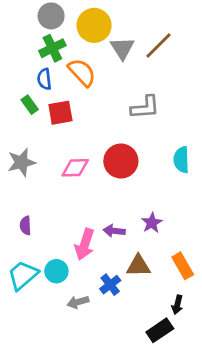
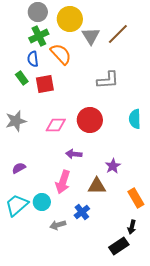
purple semicircle: (26, 226) -> (19, 168), turned 64
purple arrow: (114, 231) -> (74, 154), moved
brown triangle: (138, 266) -> (97, 186), moved

